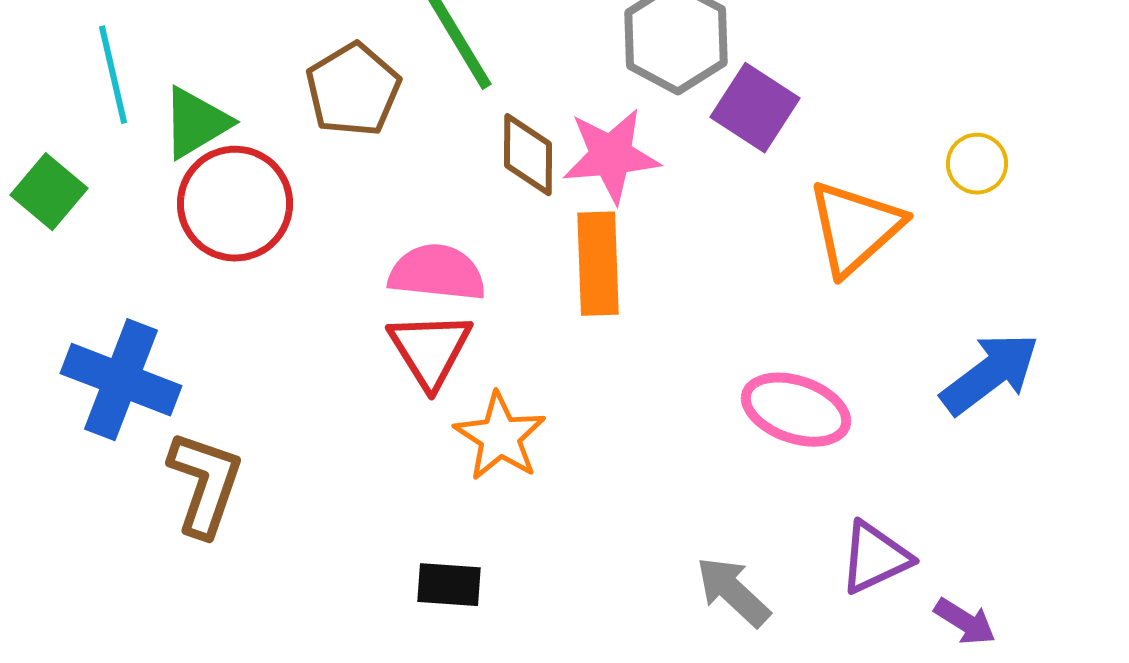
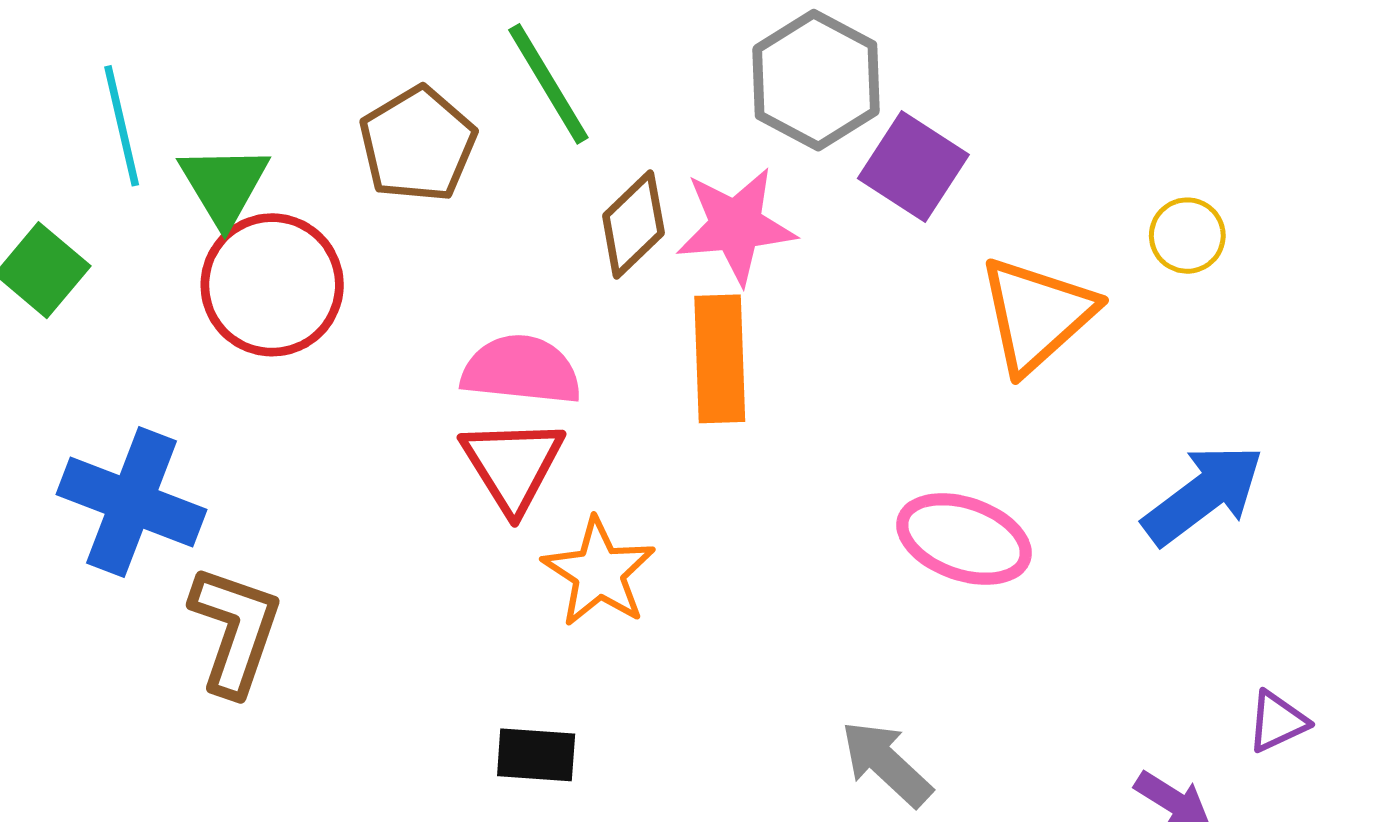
green triangle: (196, 123) -> (224, 185), turned -30
brown diamond: (528, 155) -> (633, 224), turned 46
purple triangle: (875, 558) -> (1277, 722), moved, size x0.7

